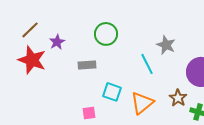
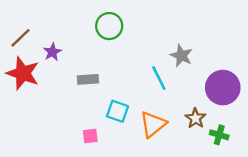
green circle: (106, 34) -> (109, 26), moved

